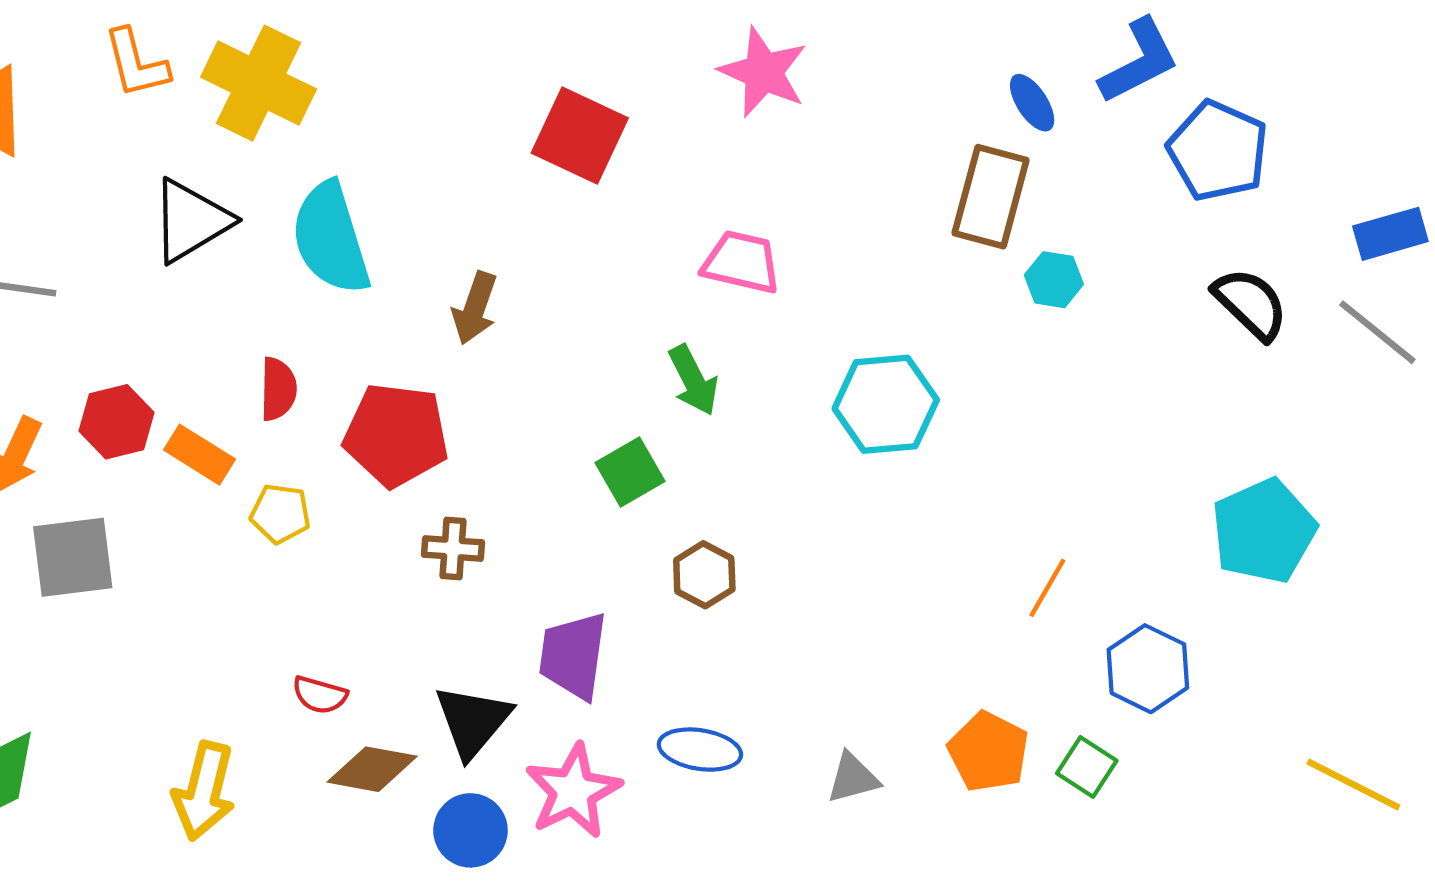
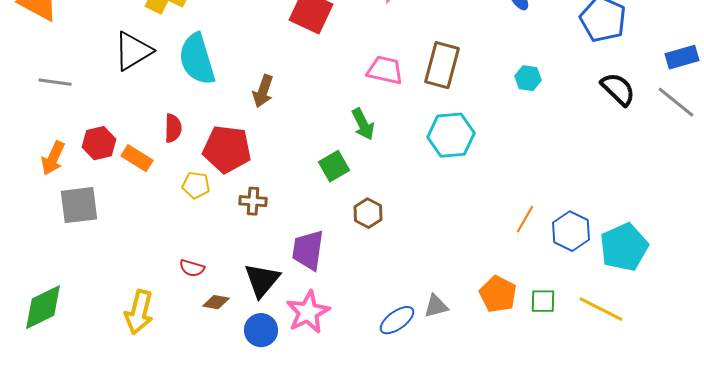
brown rectangle: (991, 197) -> (442, 65), moved
yellow pentagon: (280, 514) -> (196, 185), moved
cyan pentagon: (1264, 531) -> (624, 247), moved
blue hexagon: (1148, 669) -> (571, 231), moved
blue ellipse: (700, 750) -> (397, 320), moved, turned -45
green square: (1087, 767) -> (543, 301), turned -32
brown diamond: (372, 769) -> (216, 302), size x0.7
yellow line: (1353, 784) -> (601, 309), moved

